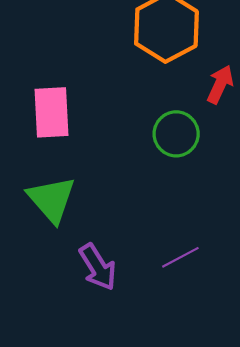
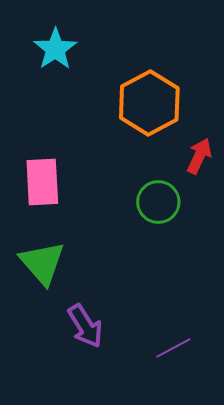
purple line: (180, 257) -> (173, 348), moved

